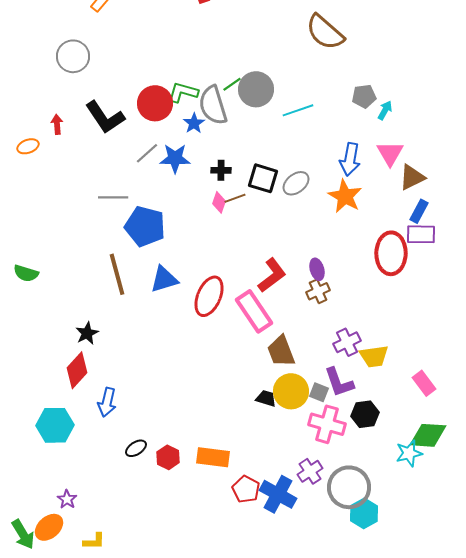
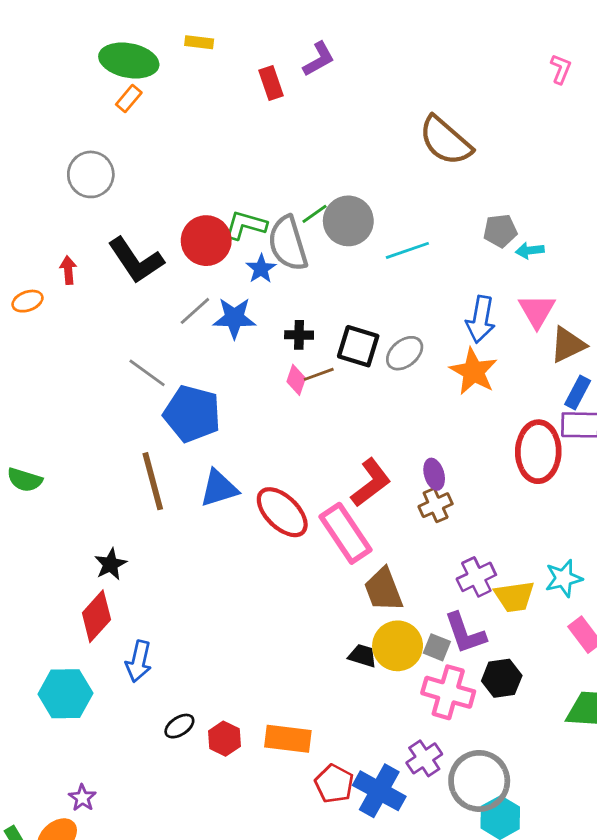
cyan arrow: (385, 110) -> (530, 250), turned -126
gray line: (113, 197) -> (147, 373), turned 36
red ellipse: (209, 296) -> (282, 512), turned -69
cyan star: (409, 453) -> (564, 578), moved

